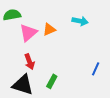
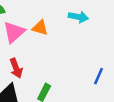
orange triangle: (49, 29) -> (40, 28), turned 40

